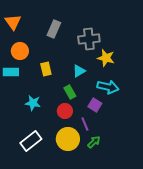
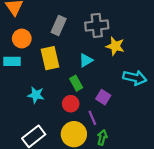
gray rectangle: (54, 29) -> (59, 25), moved
yellow rectangle: (46, 69) -> (50, 58), size x1.5
cyan arrow: (108, 87) -> (135, 78), moved
green arrow: (94, 142) -> (102, 137), turned -32

